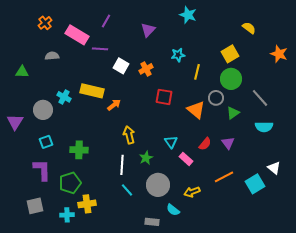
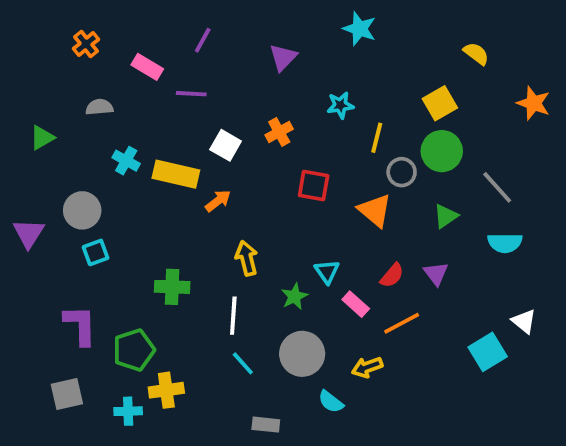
pink rectangle: (77, 35) -> (147, 67), size x0.7
white square: (121, 66) -> (226, 145), moved
green triangle: (22, 72) -> (42, 138), turned -32
cyan cross: (64, 97) -> (126, 161), moved
gray circle: (216, 98) -> (402, 172), moved
cyan square: (46, 142) -> (96, 252), moved
green cross: (79, 150) -> (172, 287), moved
green star: (146, 158) -> (294, 296), moved
orange line: (224, 177) -> (402, 323), moved
gray rectangle: (152, 222) -> (266, 425), moved

